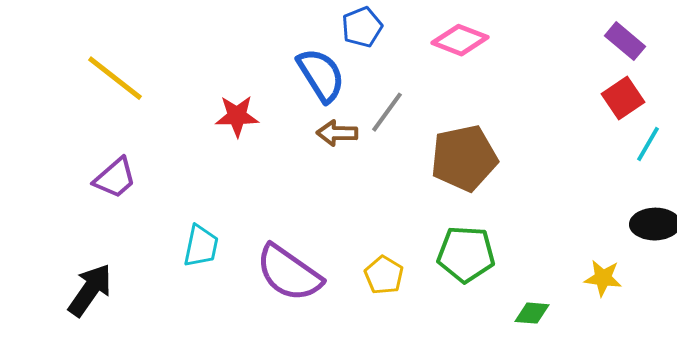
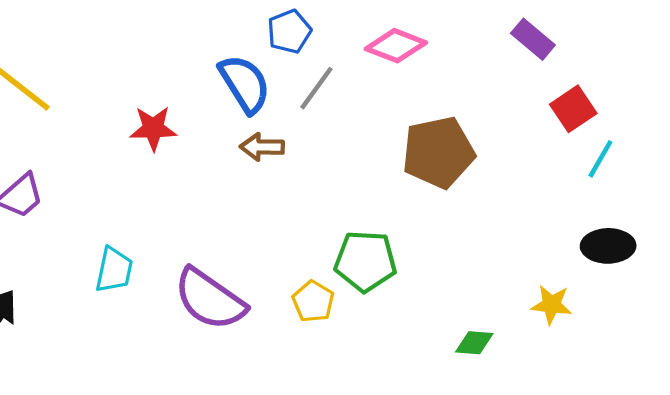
purple rectangle: (625, 41) -> (533, 39), moved
gray line: (387, 112) -> (316, 88), moved
brown pentagon: (464, 158) -> (438, 152), moved
green pentagon: (466, 254) -> (365, 261), moved

